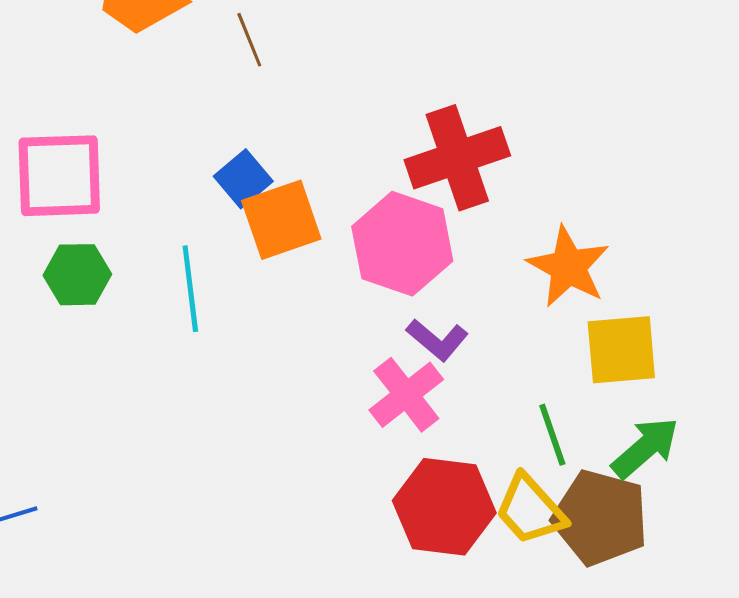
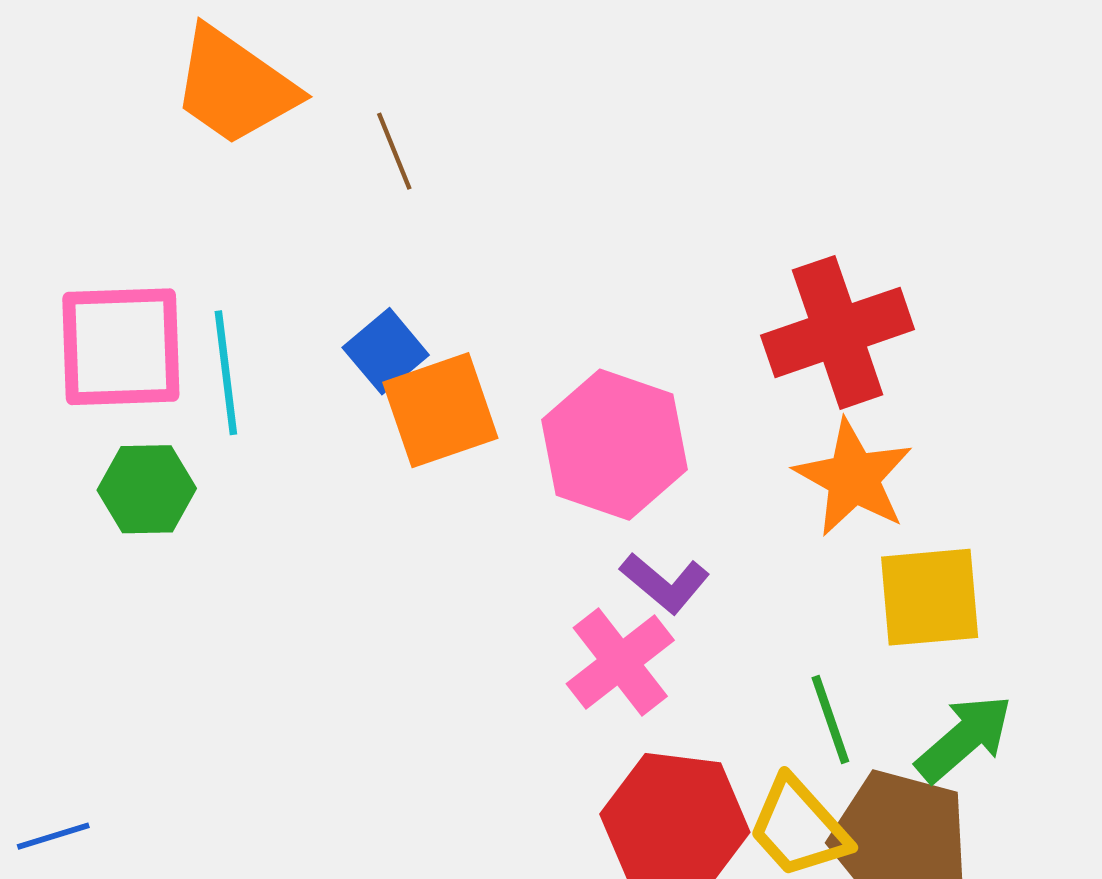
red cross: (457, 158) -> (838, 332), moved
cyan line: (190, 289) -> (226, 373), moved

